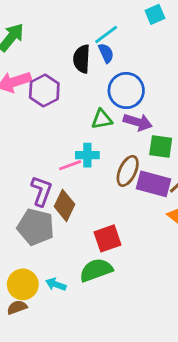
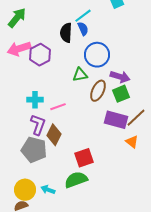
purple arrow: (138, 122) -> (120, 77), moved
green square: (161, 147) -> (121, 94), turned -30
cyan cross: (87, 155) -> (35, 100), moved
brown ellipse: (128, 171) -> (98, 91), moved

